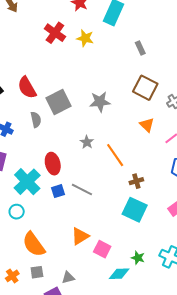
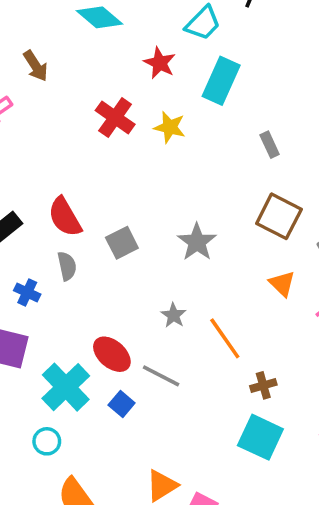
gray square: (58, 102) -> (122, 243), size x0.7
gray star: (100, 102) -> (197, 242), turned -30
gray semicircle: (36, 120) -> (67, 266), moved
red ellipse: (53, 164) -> (112, 354), turned -35
gray line: (82, 189) -> (161, 376), moved
blue square: (58, 191) -> (122, 404), turned -32

